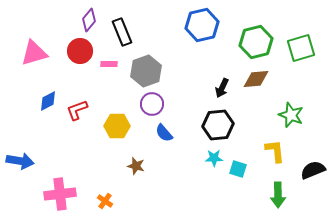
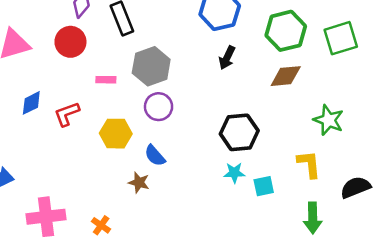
pink rectangle: (109, 64) -> (106, 80), moved
black arrow: (222, 88) -> (227, 58), moved
blue semicircle: (164, 133) -> (155, 156), moved
cyan square: (238, 169) -> (264, 186), turned -30

